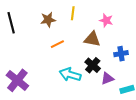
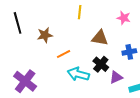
brown star: (48, 20) -> (45, 35), moved
pink star: (106, 20) -> (124, 18), moved
orange line: (57, 44) -> (64, 54), moved

